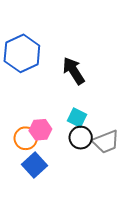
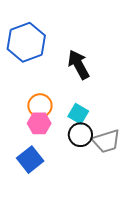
orange circle: (26, 138) -> (40, 106), moved

